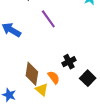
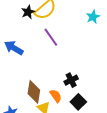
black square: (88, 78) -> (78, 102), moved

